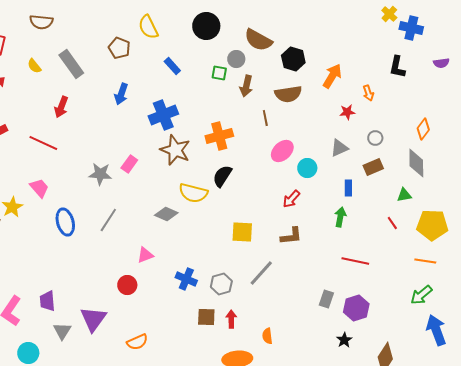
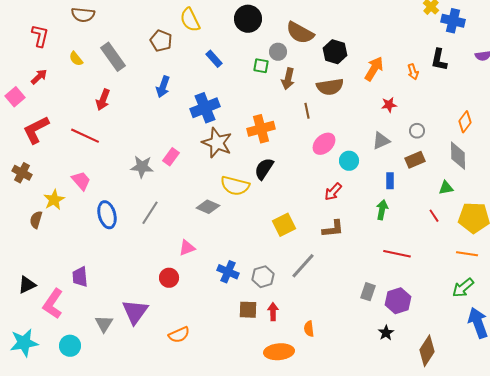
orange arrow: (368, 93) -> (413, 72), moved
yellow square: (242, 232) -> (284, 225), turned -30
purple trapezoid: (47, 301) -> (80, 277), moved

